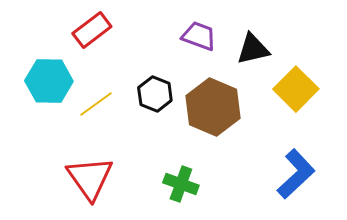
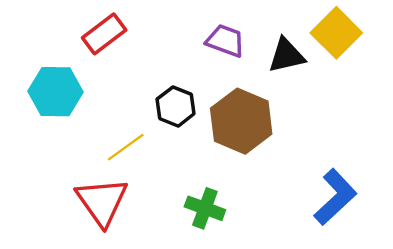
yellow square: (296, 89) -> (336, 33), moved
yellow line: (96, 104) -> (126, 147), moved

